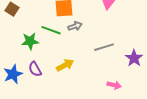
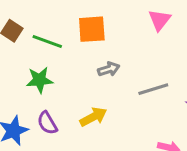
gray arrow: (75, 26) -> (109, 69), moved
green line: (51, 30) -> (47, 42), moved

